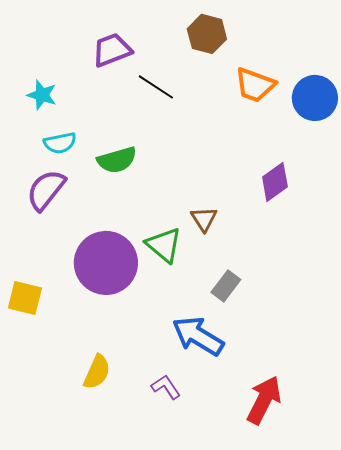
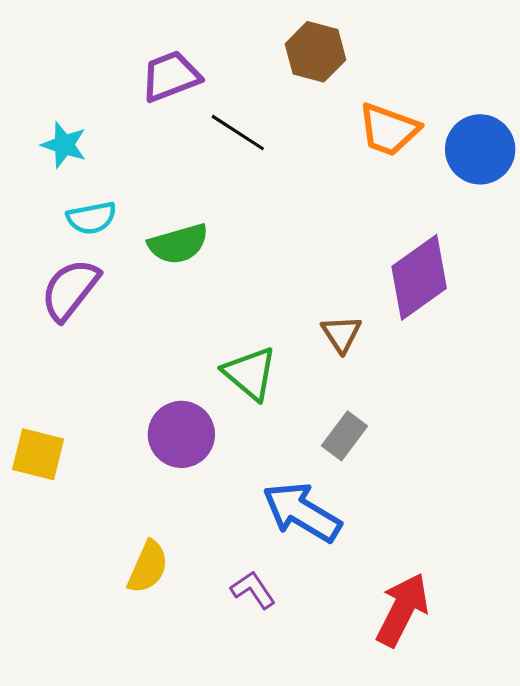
purple diamond: (275, 182) -> (419, 277), size x1.4
brown triangle: (204, 219) -> (341, 334), moved
purple circle: (106, 263) -> (181, 434), moved, size x0.7

